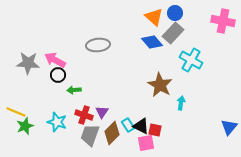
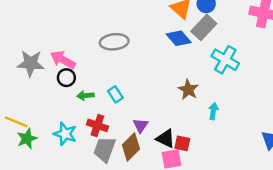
brown star: (160, 85) -> (188, 90), size x0.7
purple triangle: (102, 112) -> (140, 125), moved
cyan rectangle: (128, 125) -> (115, 94), moved

